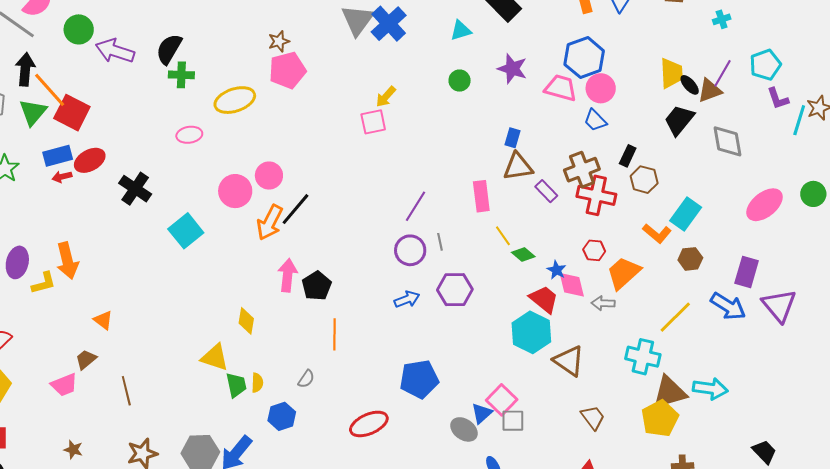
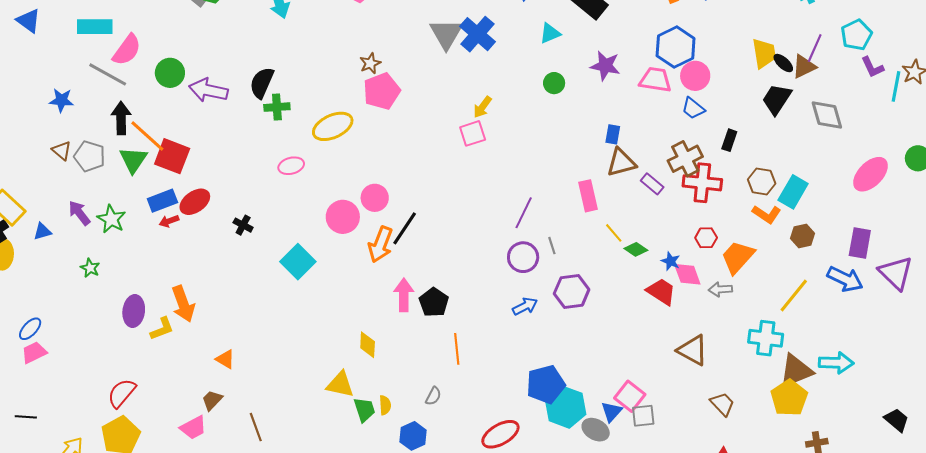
brown hexagon: (644, 180) -> (762, 182), moved
black cross: (135, 189) -> (243, 225), size x0.6
cyan hexagon: (531, 332) -> (566, 407), moved

